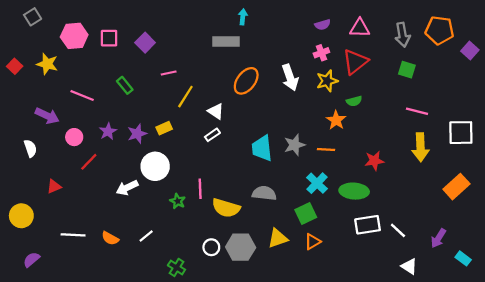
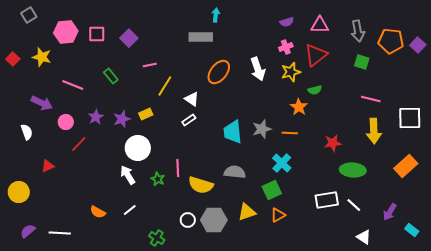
orange pentagon: (440, 30) -> (391, 41), moved
white arrow: (127, 188) -> (128, 175), moved, turned 84
green ellipse: (354, 191) -> (353, 170), moved
white line: (73, 235) -> (60, 233), moved

